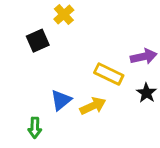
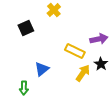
yellow cross: (64, 15) -> (54, 10), moved
yellow arrow: (93, 106) -> (83, 73), moved, turned -30

